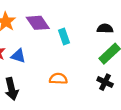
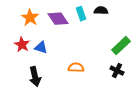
black semicircle: (105, 29) -> (101, 11), moved
cyan rectangle: (64, 36) -> (81, 14), moved

